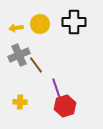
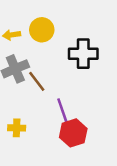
black cross: (74, 22) -> (83, 54), moved

